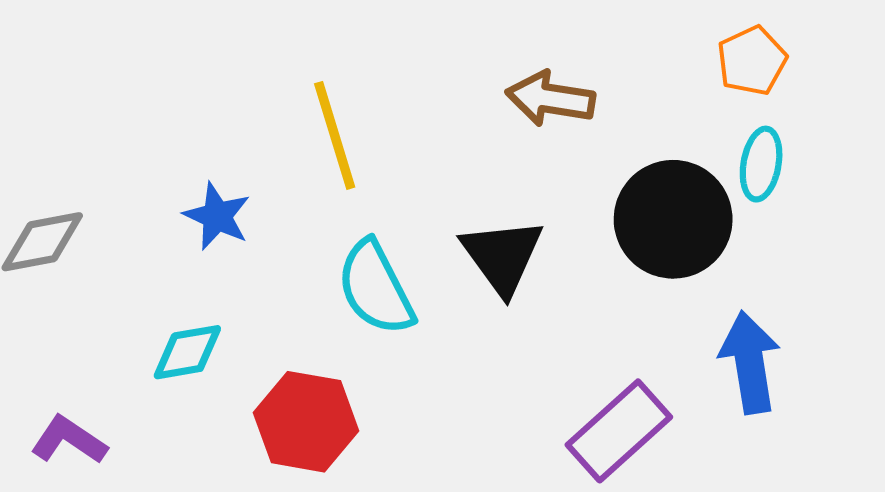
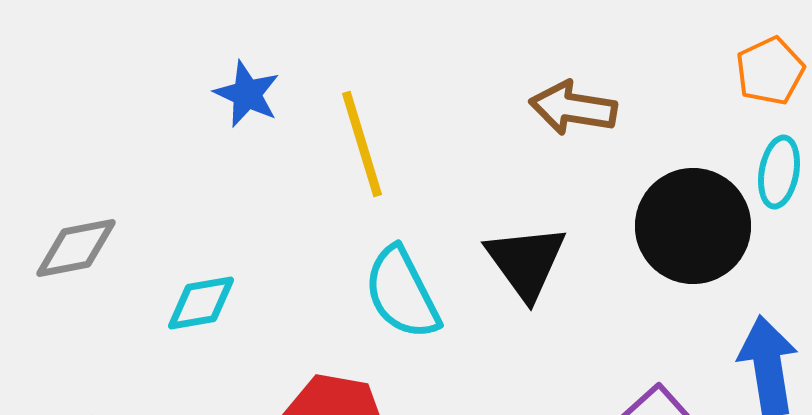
blue star: (217, 216) -> (247, 94), moved
cyan diamond: (187, 352) -> (201, 303), moved

